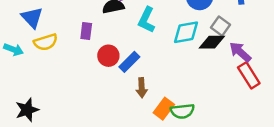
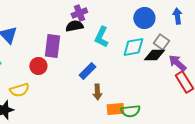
purple rectangle: (86, 31) -> (52, 46), size x1.6
yellow semicircle: (46, 42) -> (19, 90), moved
red circle: (108, 56) -> (38, 66), moved
orange rectangle: (164, 109) -> (115, 109), turned 48

